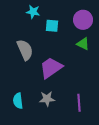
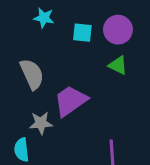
cyan square: (52, 26) -> (82, 33), moved
gray star: (47, 99) -> (41, 123), moved

